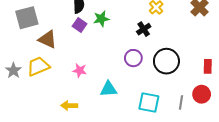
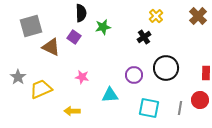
purple square: (80, 25) -> (74, 37), moved
purple circle: (133, 58) -> (134, 75), moved
yellow trapezoid: (38, 66) -> (41, 89), moved

